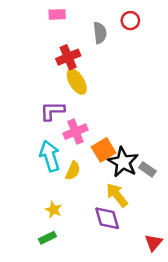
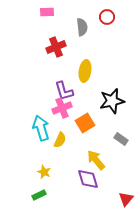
yellow ellipse: (77, 82) -> (85, 71), moved, turned 40
purple L-shape: (52, 111) -> (64, 91), moved, turned -105
black star: (123, 162) -> (112, 101), moved, turned 30

